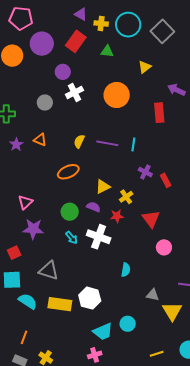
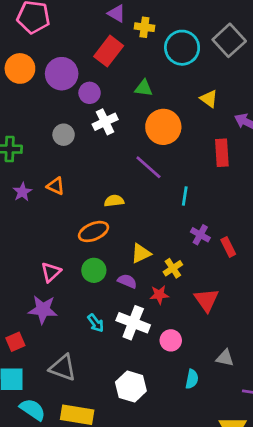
cyan circle: (128, 25) -> (182, 48), moved
purple circle: (42, 44) -> (62, 74), moved
green triangle: (107, 51) -> (144, 88), moved
yellow triangle: (145, 67) -> (209, 99), moved, turned -48
yellow semicircle: (79, 141) -> (114, 201), moved, turned 56
purple line: (107, 143) -> (148, 167), moved, turned 30
pink triangle: (25, 202) -> (51, 272), moved
green circle: (70, 212) -> (94, 270), moved
pink circle: (164, 247) -> (171, 340), moved
cyan semicircle: (126, 270) -> (192, 379), moved
gray triangle: (153, 295) -> (225, 358), moved
white hexagon: (90, 298) -> (131, 387), moved

